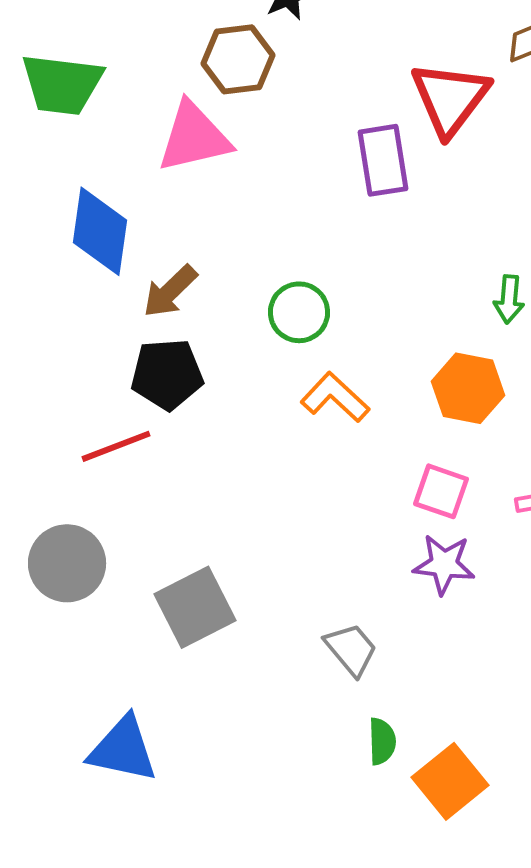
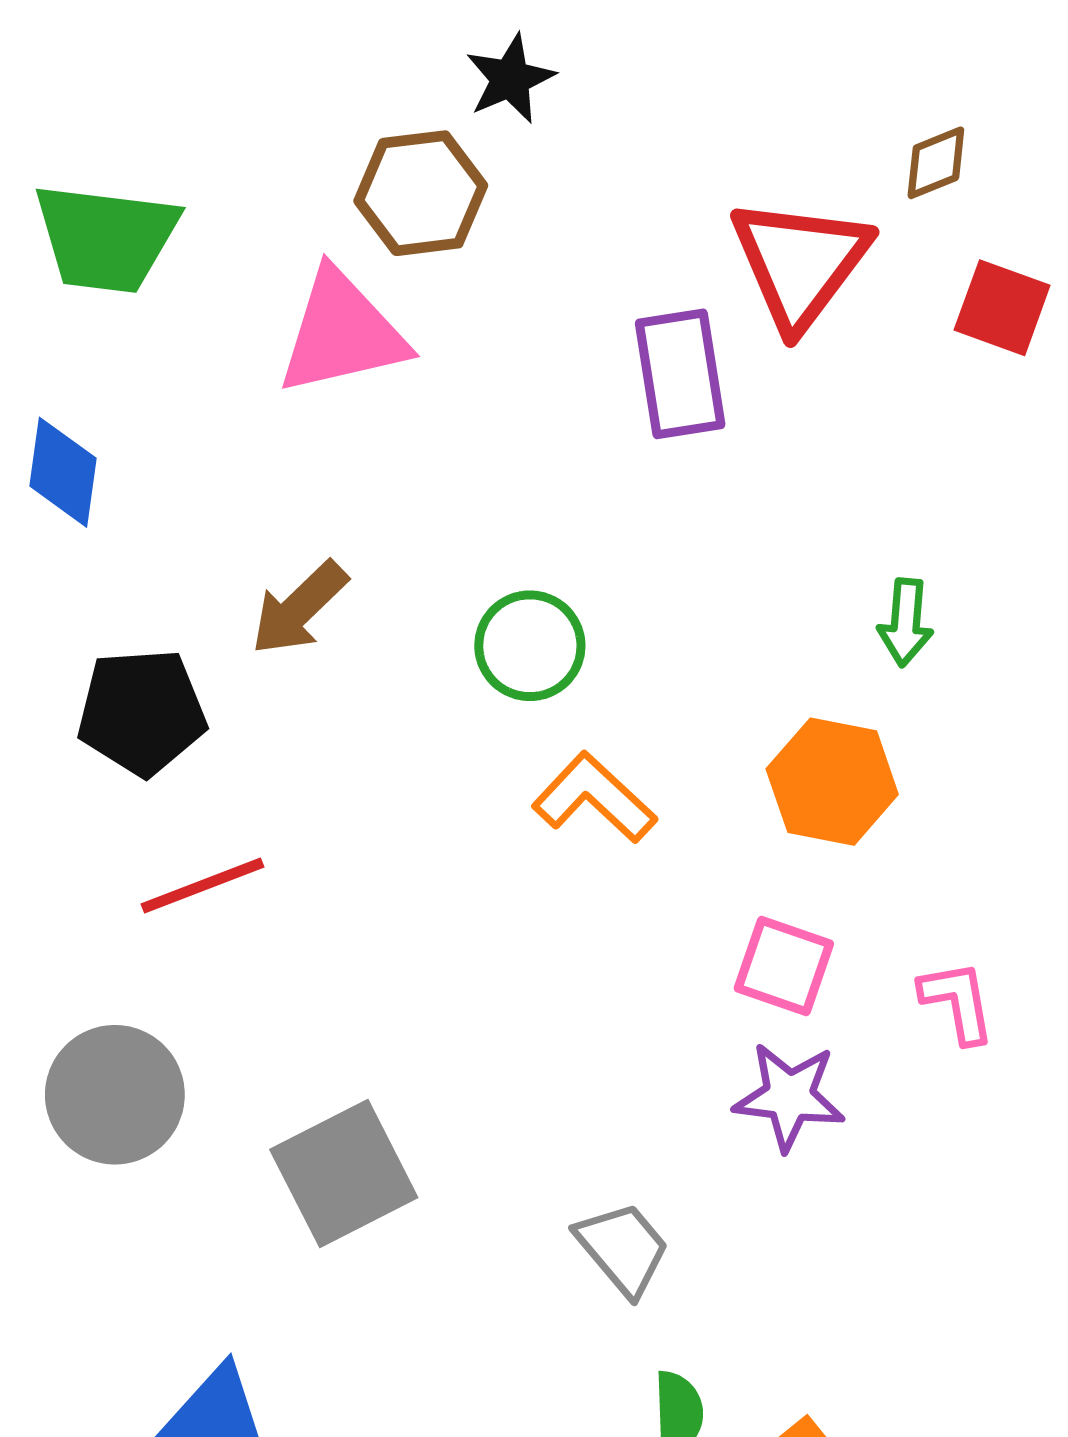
blue diamond: (100, 231) -> (63, 472), moved, size x0.7
black pentagon: (167, 374) -> (142, 712), moved

